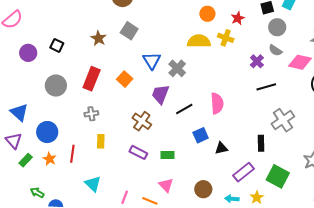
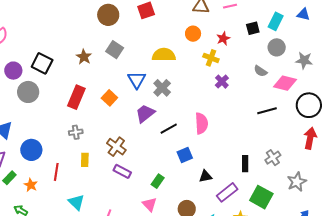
gray circle: (277, 27) -> (277, 47), moved
yellow semicircle: (199, 41) -> (164, 55), moved
black square: (57, 45) -> (42, 63), size x1.5
purple cross: (257, 61) -> (222, 82), moved
gray circle: (56, 86) -> (28, 92), moved
black line: (266, 87) -> (267, 111), moved
purple trapezoid: (160, 94) -> (145, 114), turned 30
gray cross: (283, 120) -> (273, 158), moved, size x0.7
brown cross: (142, 121) -> (116, 147), moved
black triangle: (221, 148) -> (206, 176), moved
green rectangle: (168, 155) -> (158, 181), moved, turned -56
orange star: (50, 159) -> (31, 185), moved

